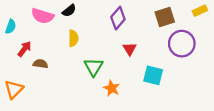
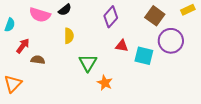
brown square: (165, 17) -> (155, 16), turned -36
red triangle: (130, 49) -> (122, 46), turned -48
cyan square: (153, 75) -> (144, 56), moved

